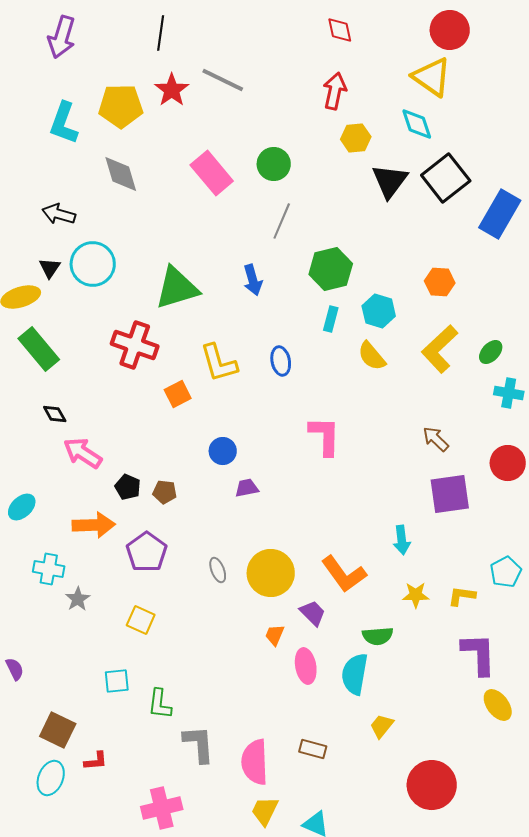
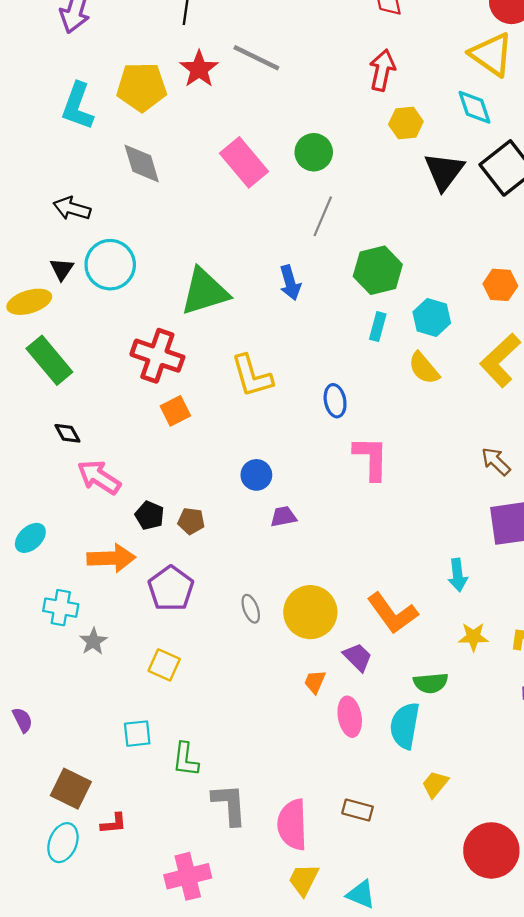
blue ellipse: (281, 361) -> (335, 401), moved
orange square: (178, 394) -> (175, 411), moved

